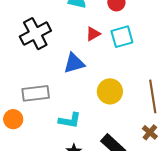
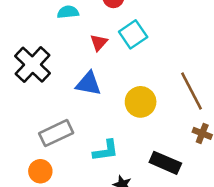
blue triangle: (74, 63) -> (88, 84), turned 45

